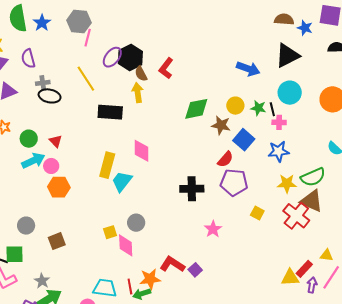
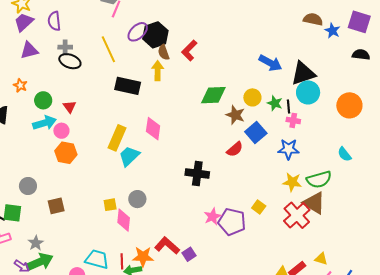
black triangle: (287, 56) -> (303, 73), moved
purple pentagon: (234, 183) -> (232, 222), moved

